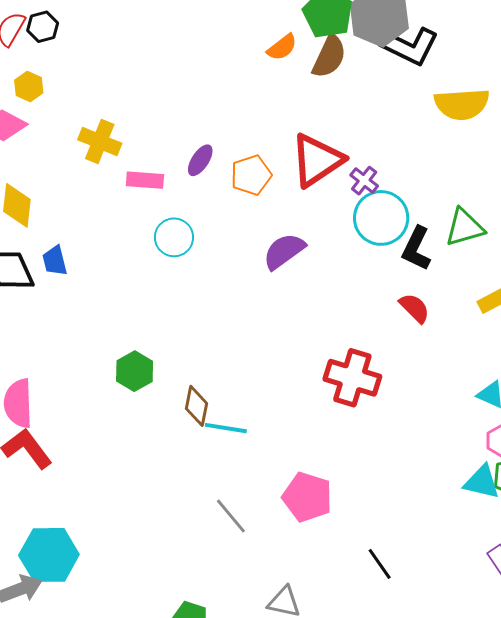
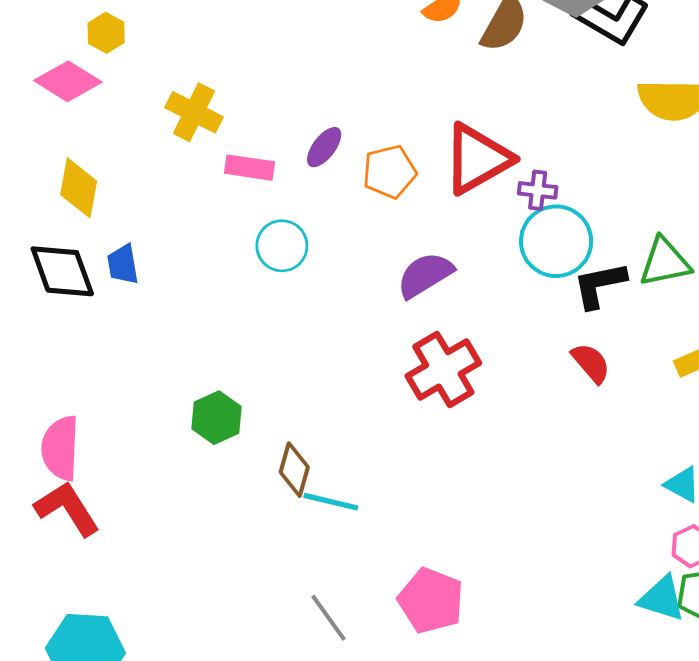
purple cross: (364, 181) -> (538, 190), turned -36
black L-shape: (416, 249) -> (599, 285), turned 48
red cross: (352, 378) -> (443, 369), moved, turned 38

